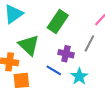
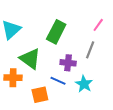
orange square: (21, 80) -> (40, 95), moved

